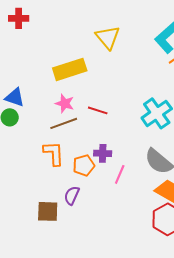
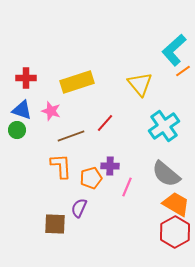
red cross: (19, 18) -> (26, 78), moved
yellow triangle: (108, 37) -> (140, 84), moved
pink star: (65, 103) -> (51, 111), moved
red line: (98, 110) -> (105, 123), turned -66

